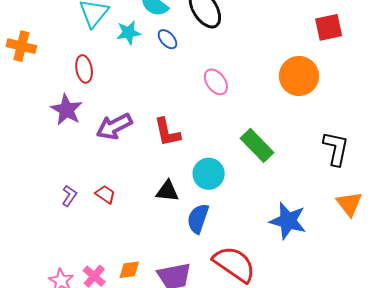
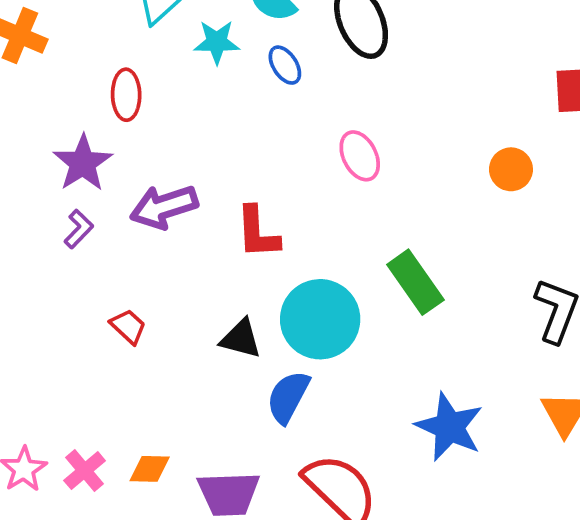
orange circle: (299, 76) -> (511, 169), size x0.6
cyan circle: (209, 174) -> (320, 319), size x1.4
purple L-shape: (69, 196) -> (79, 229), moved

